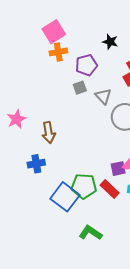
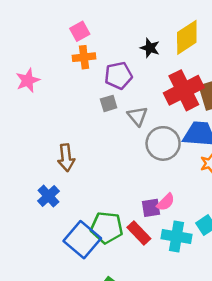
pink square: (54, 32) -> (80, 31), size x0.7
pink star: (16, 119) -> (28, 80), moved
blue cross: (36, 164) -> (48, 196), turned -36

